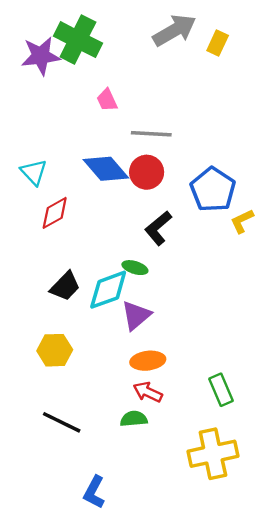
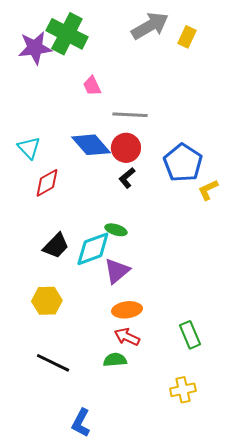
black L-shape: (158, 228) -> (127, 178), moved, size x0.7
yellow cross: (213, 454) -> (183, 390), size x0.6

